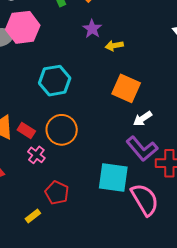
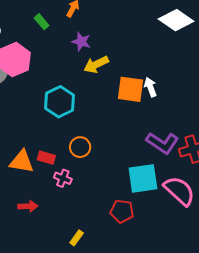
yellow arrow: (114, 46) -> (96, 64), moved, size x1.4
white arrow: (143, 119) -> (150, 87), moved, turned 120
orange circle: (62, 130) -> (80, 147), size x0.7
red pentagon: (57, 193) -> (122, 211), moved

